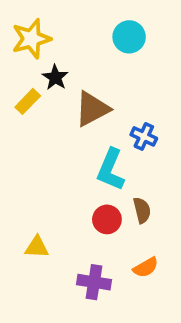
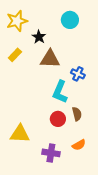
black star: (55, 77) -> (39, 37), moved
brown triangle: (92, 109) -> (50, 59), turned 30
yellow triangle: (37, 247) -> (20, 134), size x1.5

